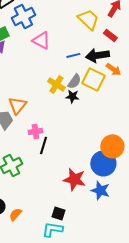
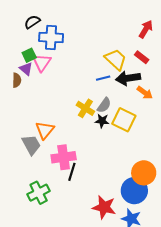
blue cross: (23, 16) -> (51, 37), turned 30
yellow trapezoid: (88, 19) -> (116, 59), moved
pink triangle: (41, 40) -> (42, 62), moved, turned 36
yellow square: (93, 79) -> (124, 120), moved
pink cross: (35, 131) -> (64, 157), size x1.6

